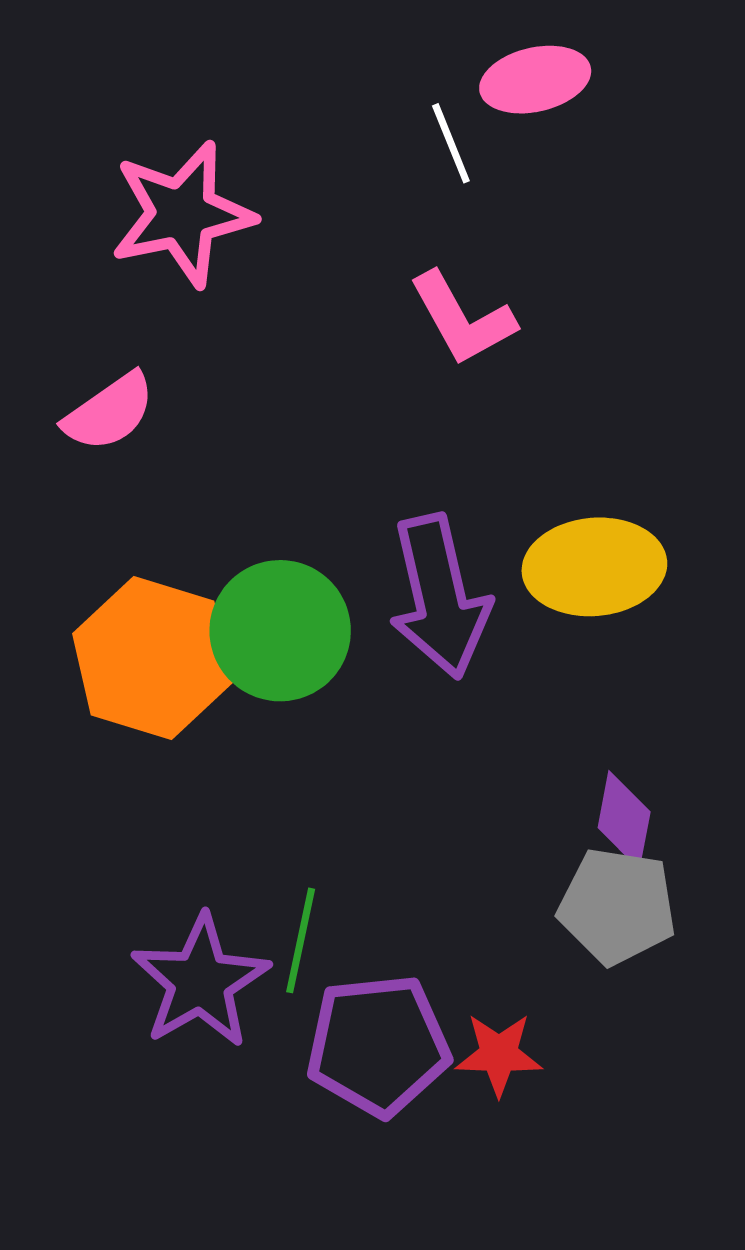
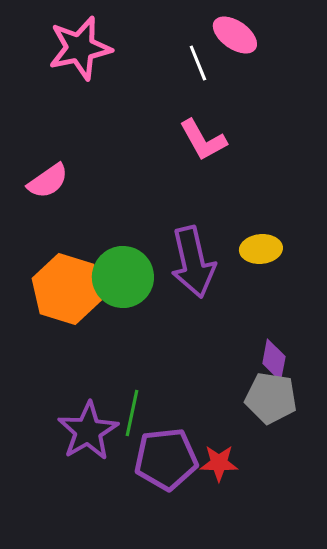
pink ellipse: (535, 80) -> (235, 35), turned 48
pink star: (182, 214) -> (80, 48), moved
yellow ellipse: (594, 567) -> (261, 249), size x0.7

